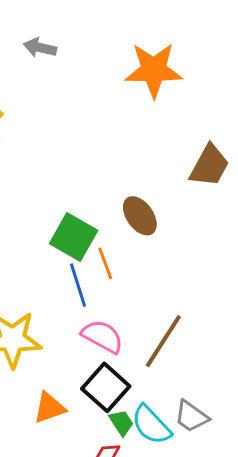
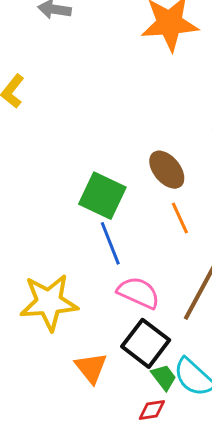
orange line: (105, 263) -> (180, 218), moved
orange triangle: (50, 408) -> (91, 368), turned -45

